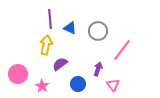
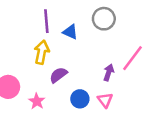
gray circle: (98, 31) -> (104, 19), moved
purple arrow: (98, 69) -> (109, 73), moved
pink triangle: (113, 85) -> (105, 100), moved

